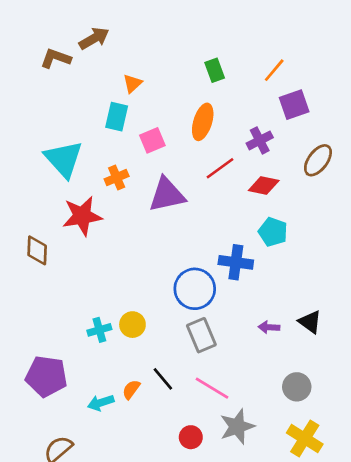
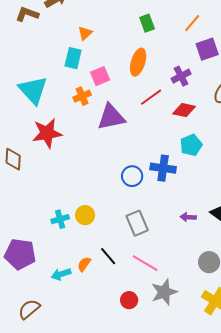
orange cross: (117, 178) -> (82, 96), moved
cyan pentagon: (273, 232) -> (191, 145), turned 30
blue circle: (195, 289) -> (132, 176), moved, size x0.7

